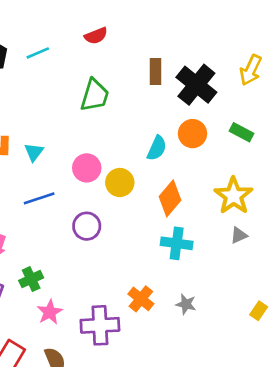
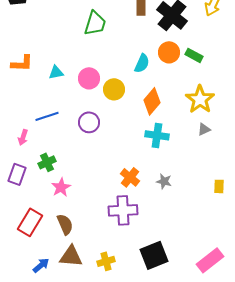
green rectangle: (241, 132) -> (194, 55), moved
cyan triangle: (34, 152) -> (56, 72), moved, turned 42
blue line: (39, 198) -> (47, 116), moved
yellow rectangle: (259, 311) -> (219, 186), turned -32
purple cross: (100, 325) -> (123, 210), moved

